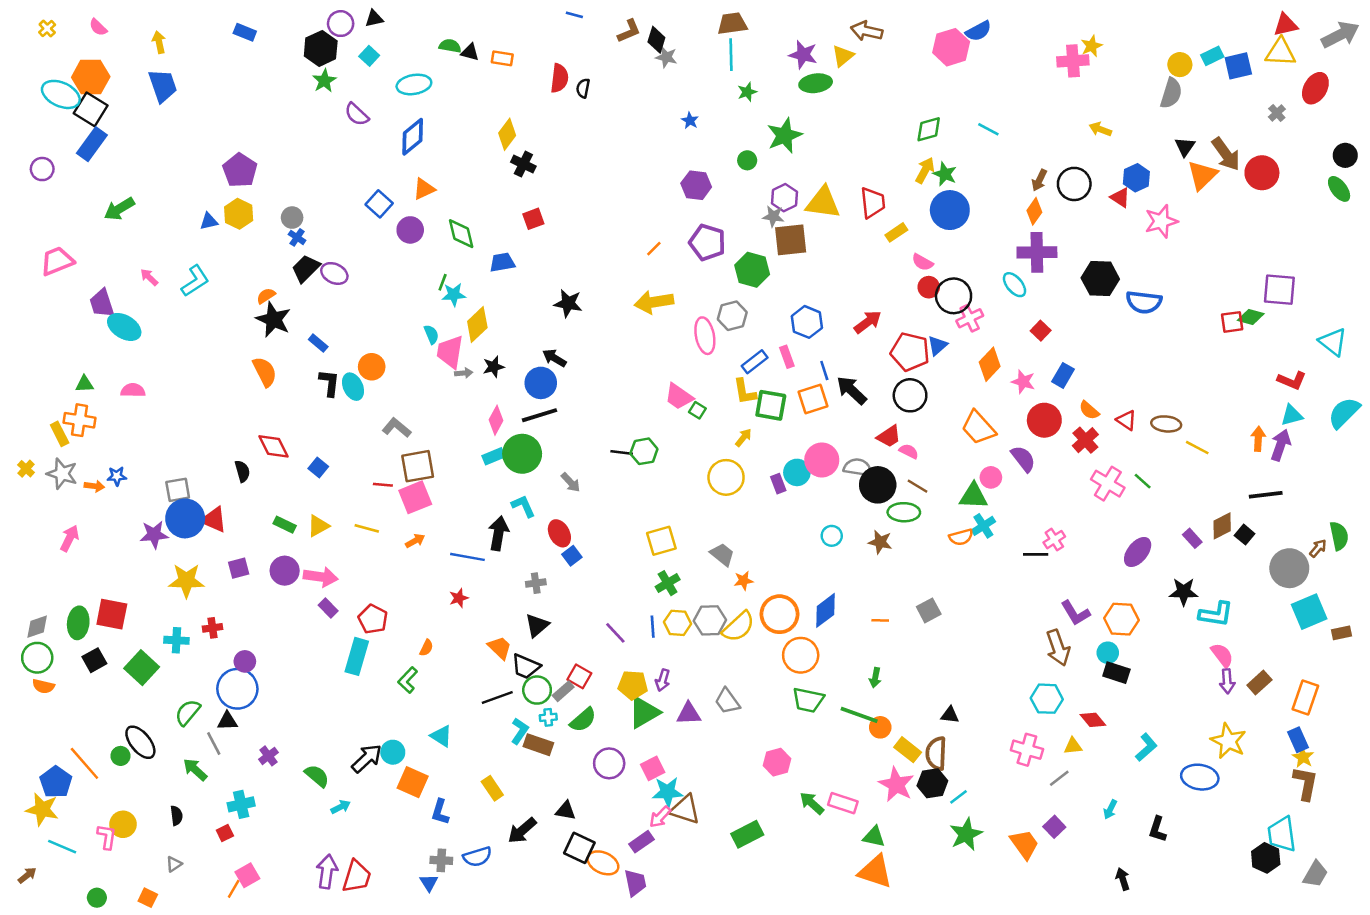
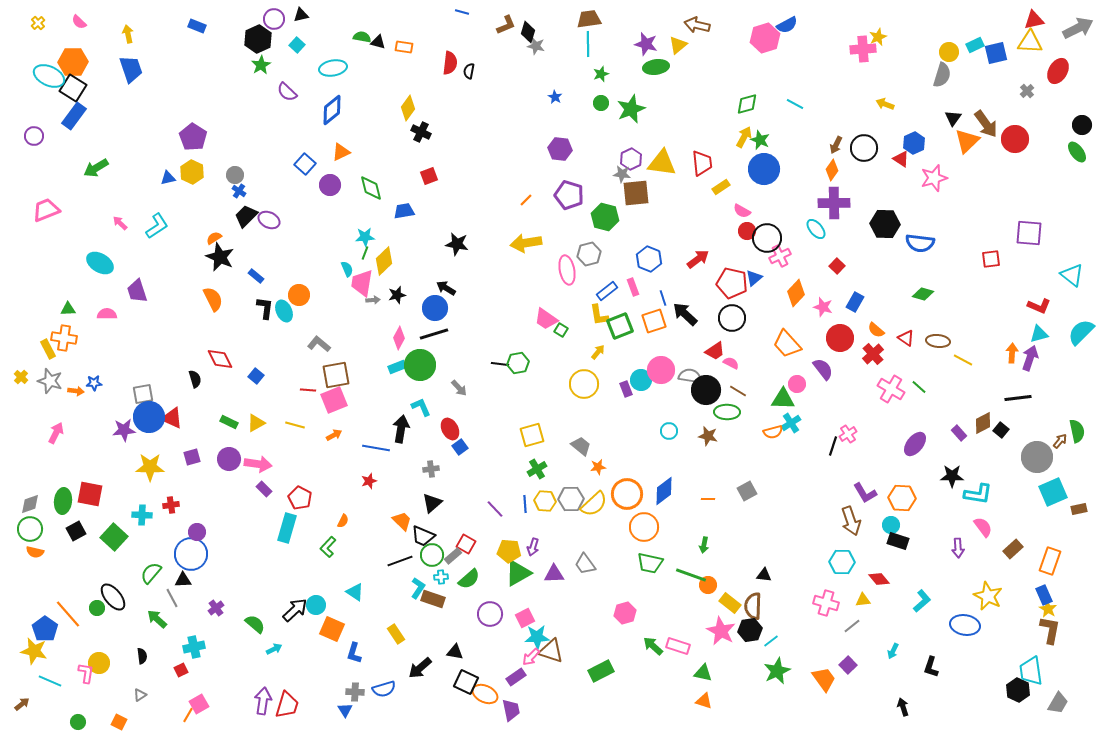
green circle: (747, 160) -> (601, 103), moved
green line: (443, 282) -> (365, 253), moved
purple trapezoid: (102, 303) -> (137, 291), moved
green diamond: (1251, 317) -> (923, 294), moved
green square: (771, 405) -> (620, 326), turned -32
black line: (1036, 554) -> (833, 446), turned -72
purple arrow: (1227, 681) -> (958, 548), moved
orange triangle: (875, 872) -> (704, 701), size x0.6

